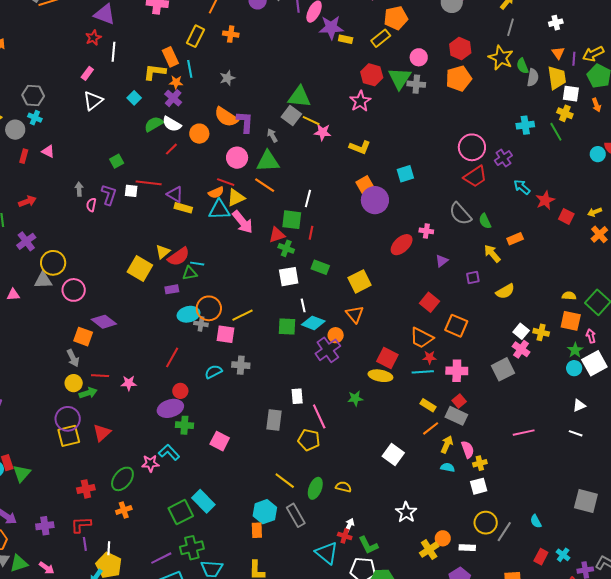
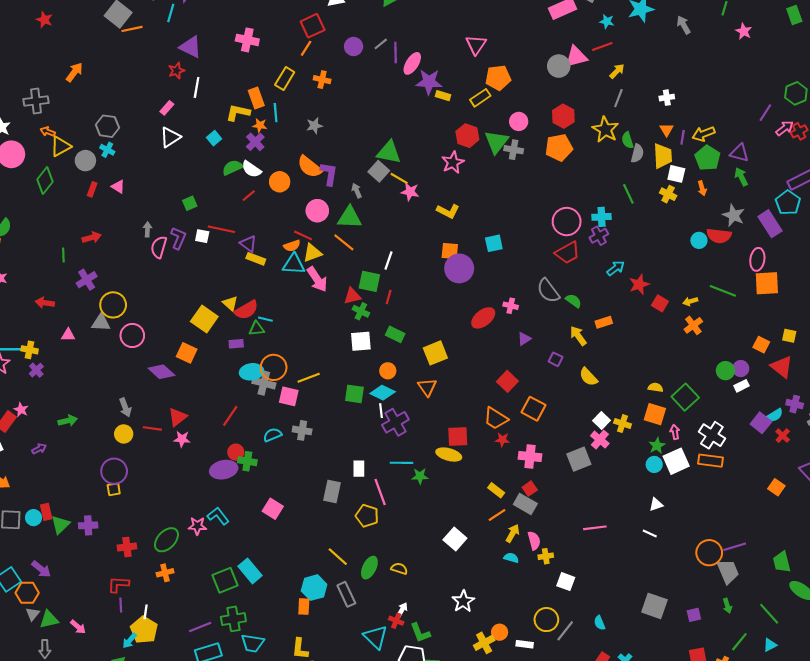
cyan cross: (525, 125) -> (602, 217), moved
green line: (556, 132) -> (628, 194), moved
orange square: (365, 185) -> (450, 251), turned 30
cyan arrow: (522, 187) -> (616, 268), turned 96
pink semicircle: (91, 205) -> (159, 247), size x1.5
green semicircle: (485, 221) -> (574, 301), turned 147
yellow triangle: (163, 252) -> (230, 303), turned -42
purple square: (473, 278) -> (556, 359), turned 32
yellow semicircle: (505, 291) -> (588, 377), turned 72
white line: (303, 305) -> (381, 411), moved
gray cross: (201, 324) -> (264, 383), size x1.5
orange circle: (336, 335) -> (388, 371), moved
orange square: (83, 337) -> (187, 353), moved
red square: (387, 358) -> (458, 437), turned -35
cyan line: (423, 372) -> (401, 463), moved
green arrow: (88, 393) -> (68, 421), moved
green cross: (184, 425) -> (247, 461), moved
red triangle: (102, 433) -> (178, 417), moved
yellow square: (69, 436) -> (114, 489), size x0.6
white square: (479, 486) -> (566, 582), moved, turned 30
purple cross: (45, 526) -> (88, 525), moved

